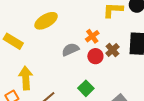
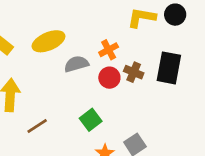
yellow ellipse: (46, 21) -> (48, 41), moved
brown cross: (112, 50) -> (134, 72), turned -32

